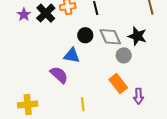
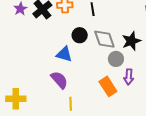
black star: (137, 36) -> (131, 41), turned 30
purple semicircle: (59, 75) -> (59, 80), moved
purple arrow: (139, 96) -> (129, 77), moved

